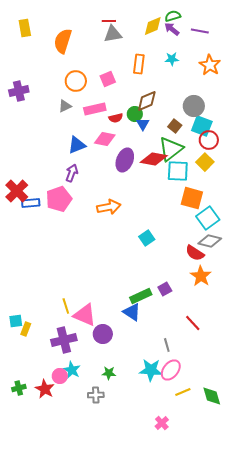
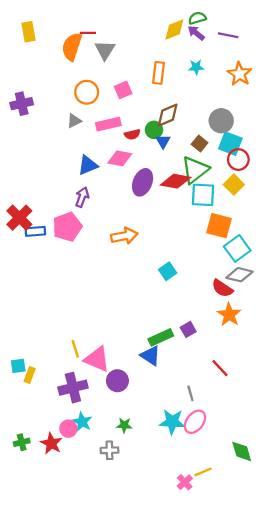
red line: (109, 21) -> (88, 33), moved
gray triangle: (113, 34) -> (105, 50), moved, turned -48
yellow line: (183, 392) -> (203, 472), moved

